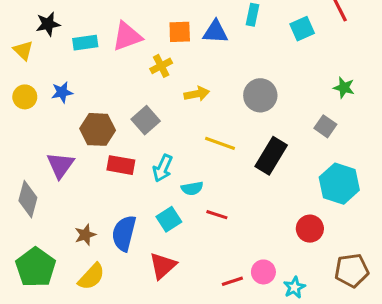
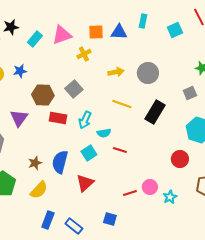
cyan rectangle: (85, 43) -> (35, 39), turned -42
yellow arrow: (197, 94) -> (116, 72), moved
gray square: (325, 126) -> (190, 93), turned 32

